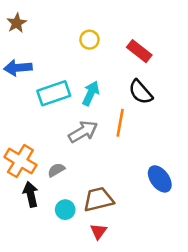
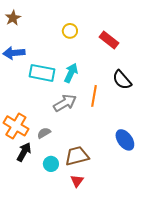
black semicircle: (141, 92) -> (122, 80), moved
cyan rectangle: (54, 93) -> (42, 73), turned 30
black arrow: (31, 194) -> (24, 152), turned 42

